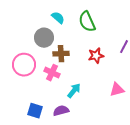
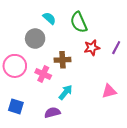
brown cross: (61, 54) -> (62, 60), moved
red star: (96, 56) -> (92, 48), moved
blue square: (35, 111) -> (16, 106), moved

